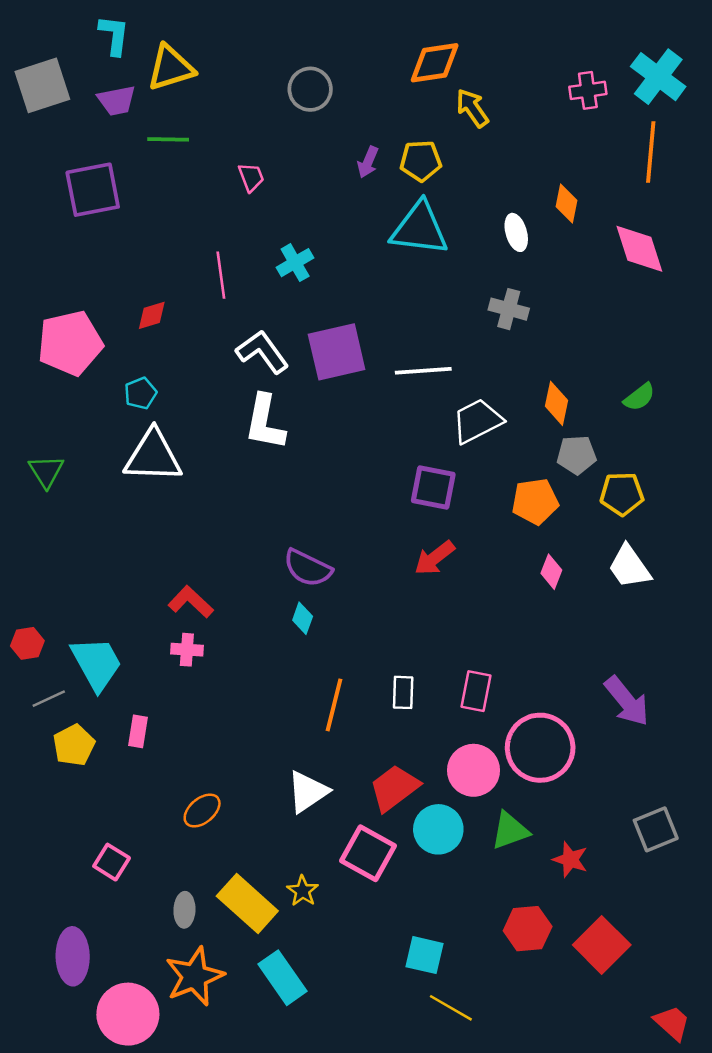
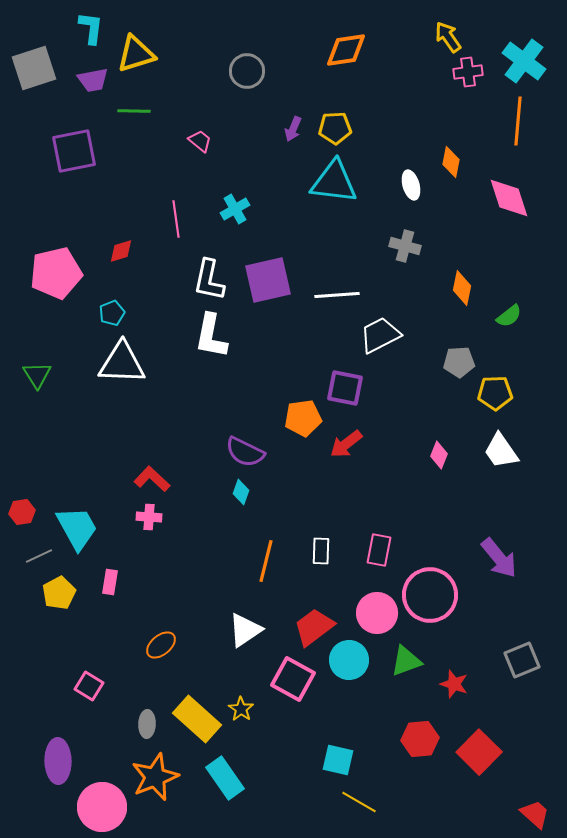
yellow arrow: (472, 108) -> (448, 37), moved
pink trapezoid: (251, 177) -> (200, 141), turned -30
white L-shape: (262, 352) -> (209, 280), turned -132
orange diamond: (556, 403) -> (462, 288), moved
orange pentagon: (535, 501) -> (303, 418), moved

